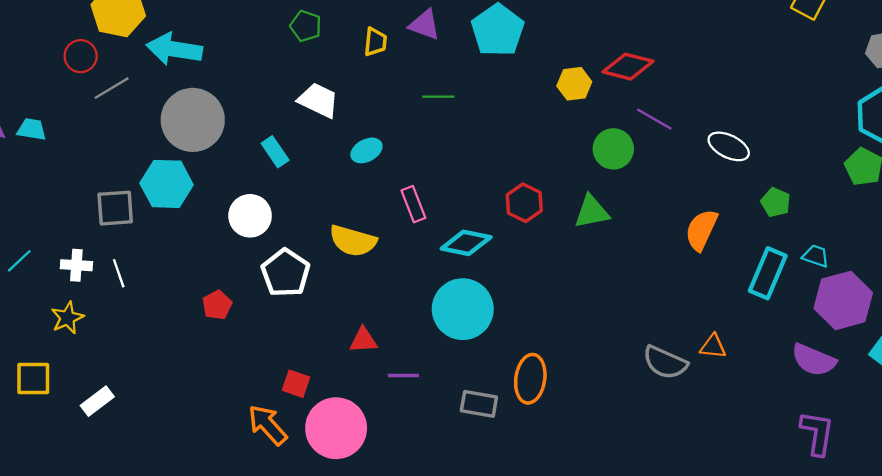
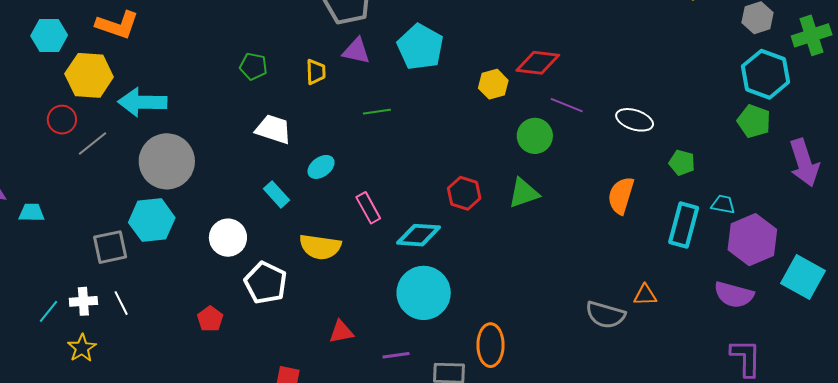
cyan trapezoid: (32, 129) -> (32, 213), moved
cyan rectangle: (275, 152) -> (276, 194), moved
cyan line: (19, 261) -> (48, 311), moved
purple line: (403, 376) -> (396, 355), moved

